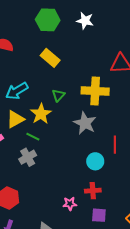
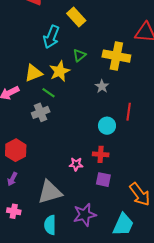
cyan arrow: (17, 91) -> (51, 37), moved, turned -45
gray star: (85, 123) -> (102, 86), size x0.6

